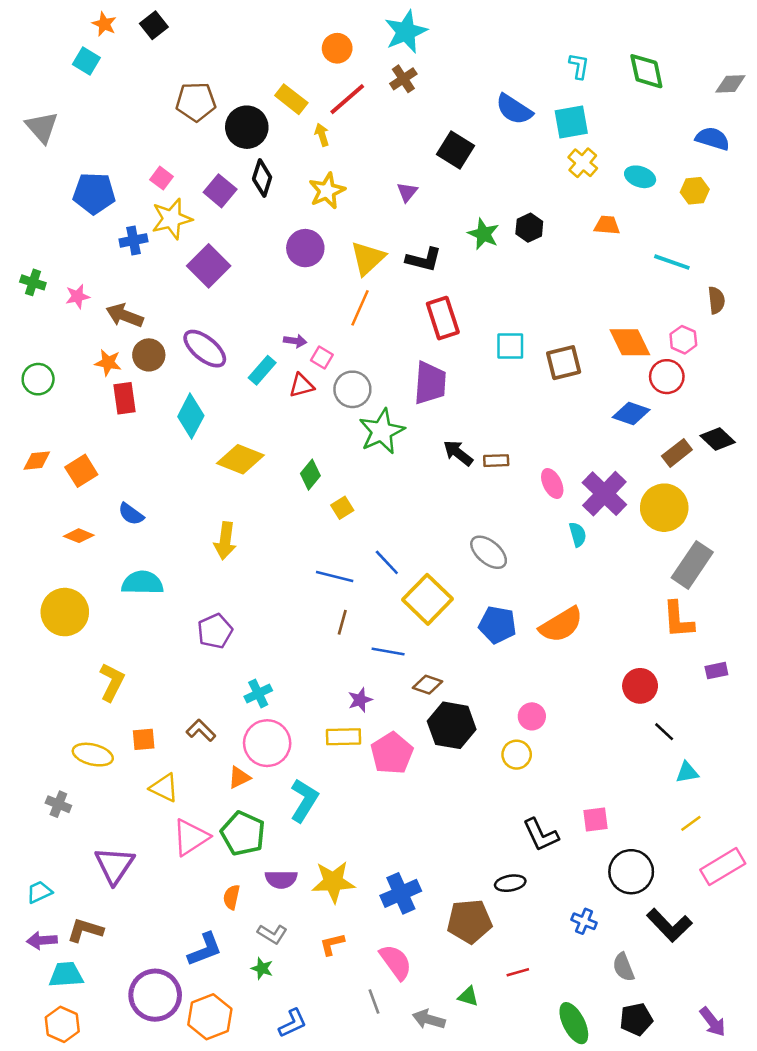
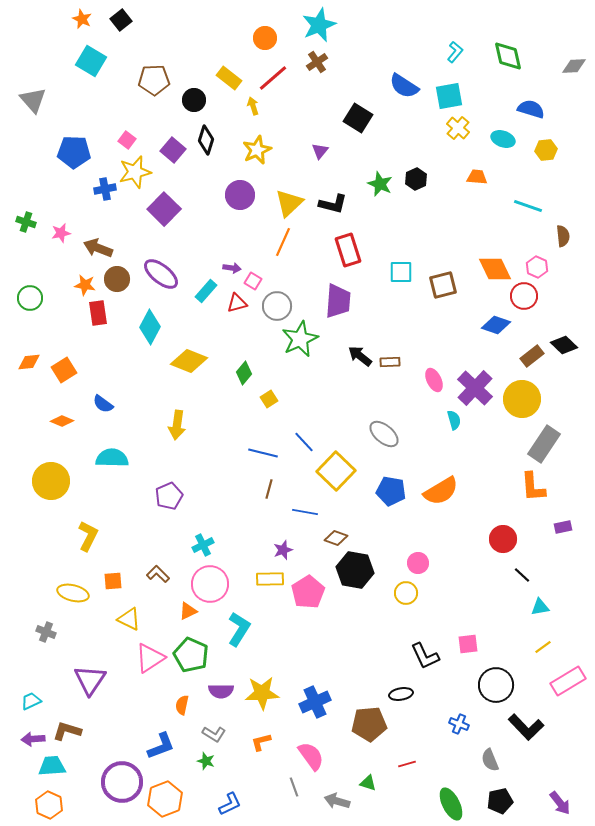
cyan square: (86, 61) -> (91, 61), moved, size x1.4
cyan L-shape: (579, 66) -> (455, 52), turned 30
black circle: (247, 127) -> (194, 100), size x0.7
blue semicircle: (713, 139) -> (531, 109), moved

